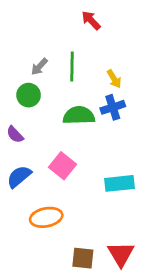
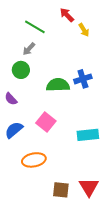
green line: (72, 67) -> (35, 27), moved, turned -60
yellow arrow: (114, 79) -> (84, 30), moved

